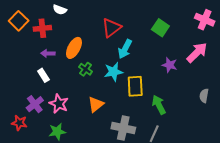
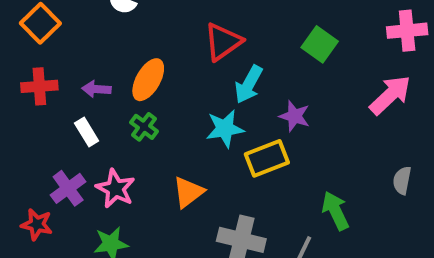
pink cross: (205, 20) -> (407, 31), turned -30
red cross: (42, 28) -> (39, 86), moved
purple star: (170, 65) -> (295, 116), moved
green cross: (86, 69) -> (144, 127), moved
yellow rectangle: (135, 86) -> (267, 158), turned 70
green arrow: (159, 105) -> (335, 211), moved

